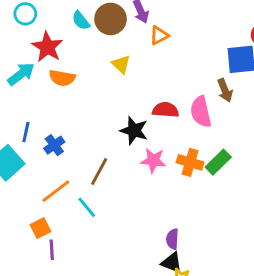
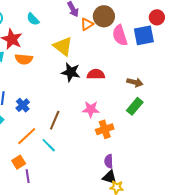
brown circle: (111, 19) -> (104, 16), moved
yellow triangle: (121, 64) -> (63, 46), size x1.5
brown arrow: (225, 90) -> (135, 82), moved, turned -49
pink semicircle: (201, 112) -> (120, 35), moved
black star: (134, 131) -> (71, 72), moved
orange cross: (190, 162) -> (105, 129), moved, turned -30

